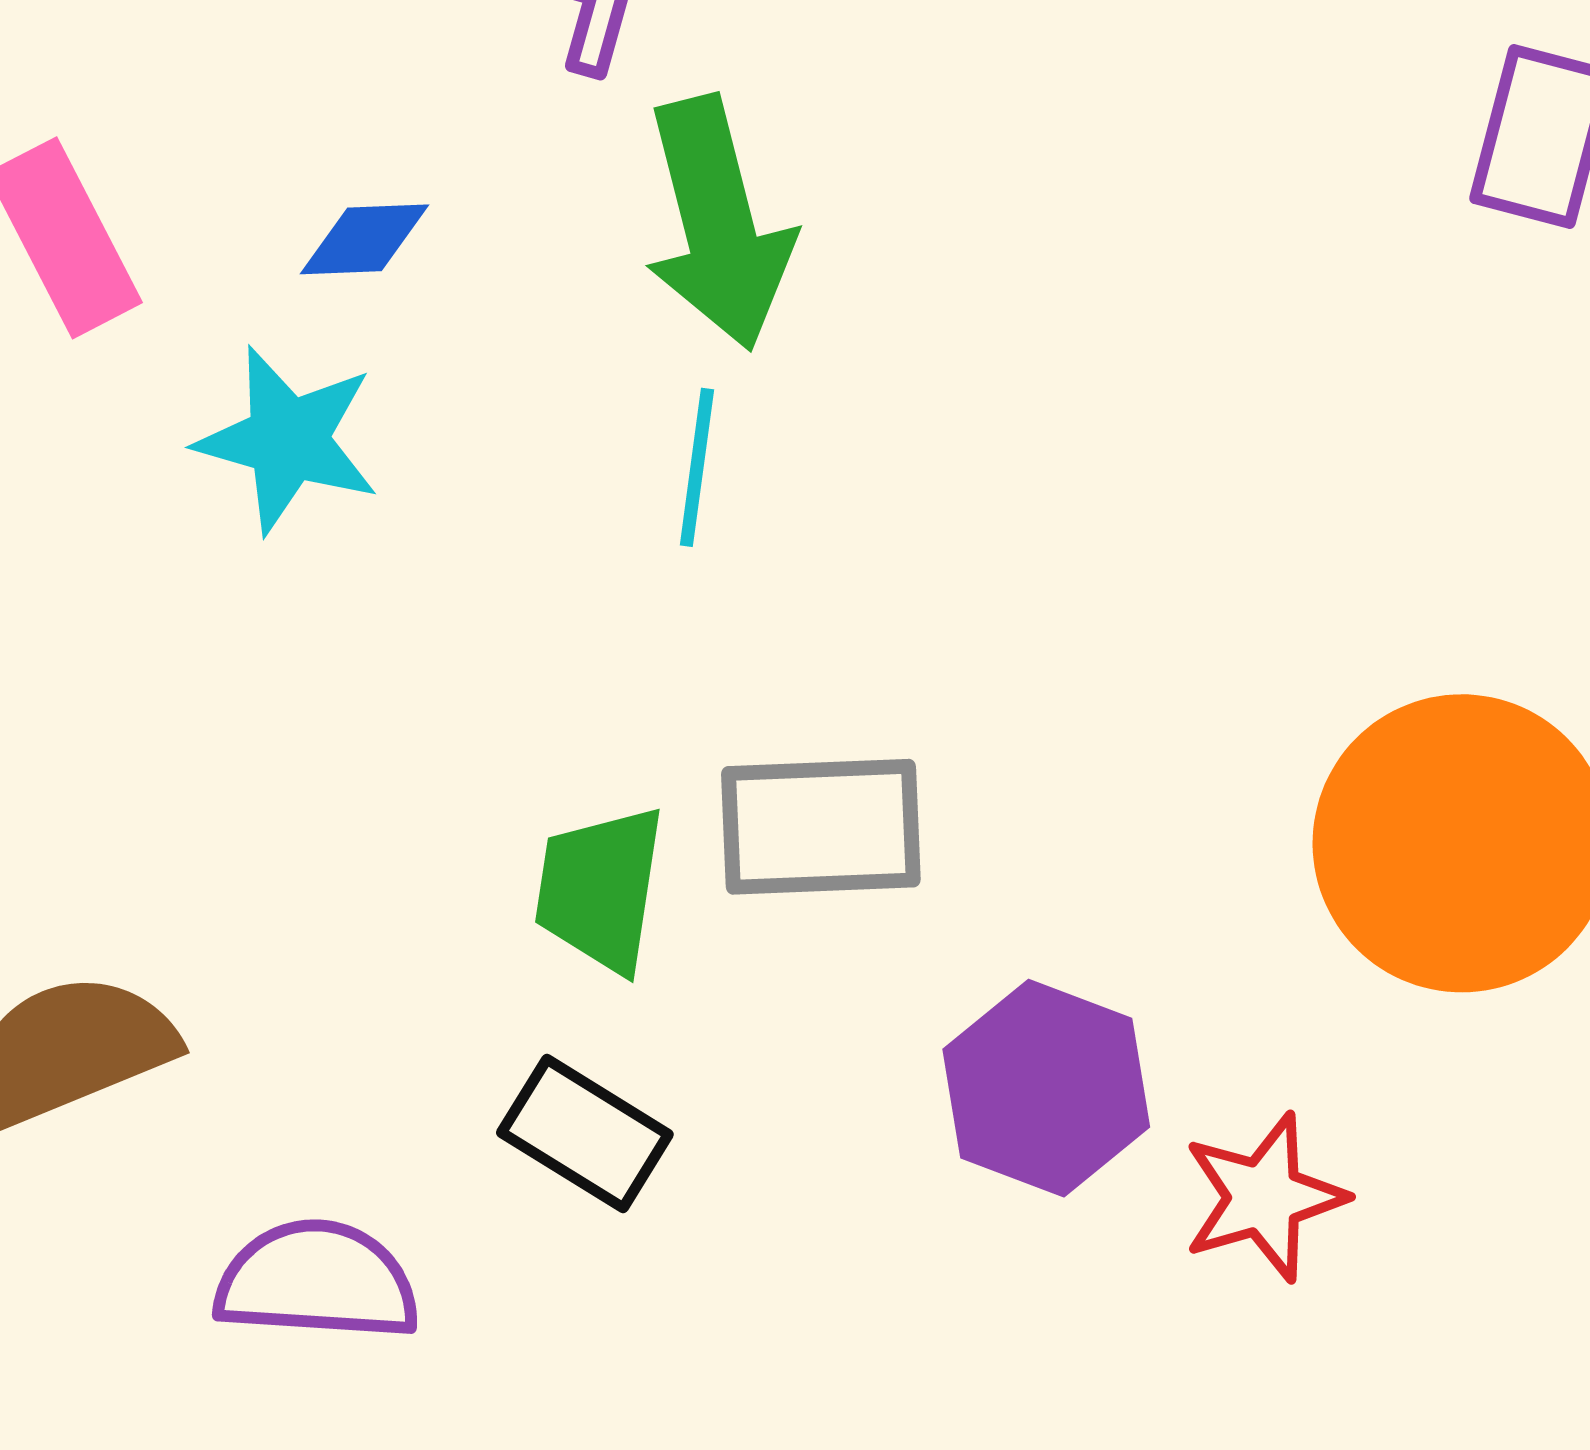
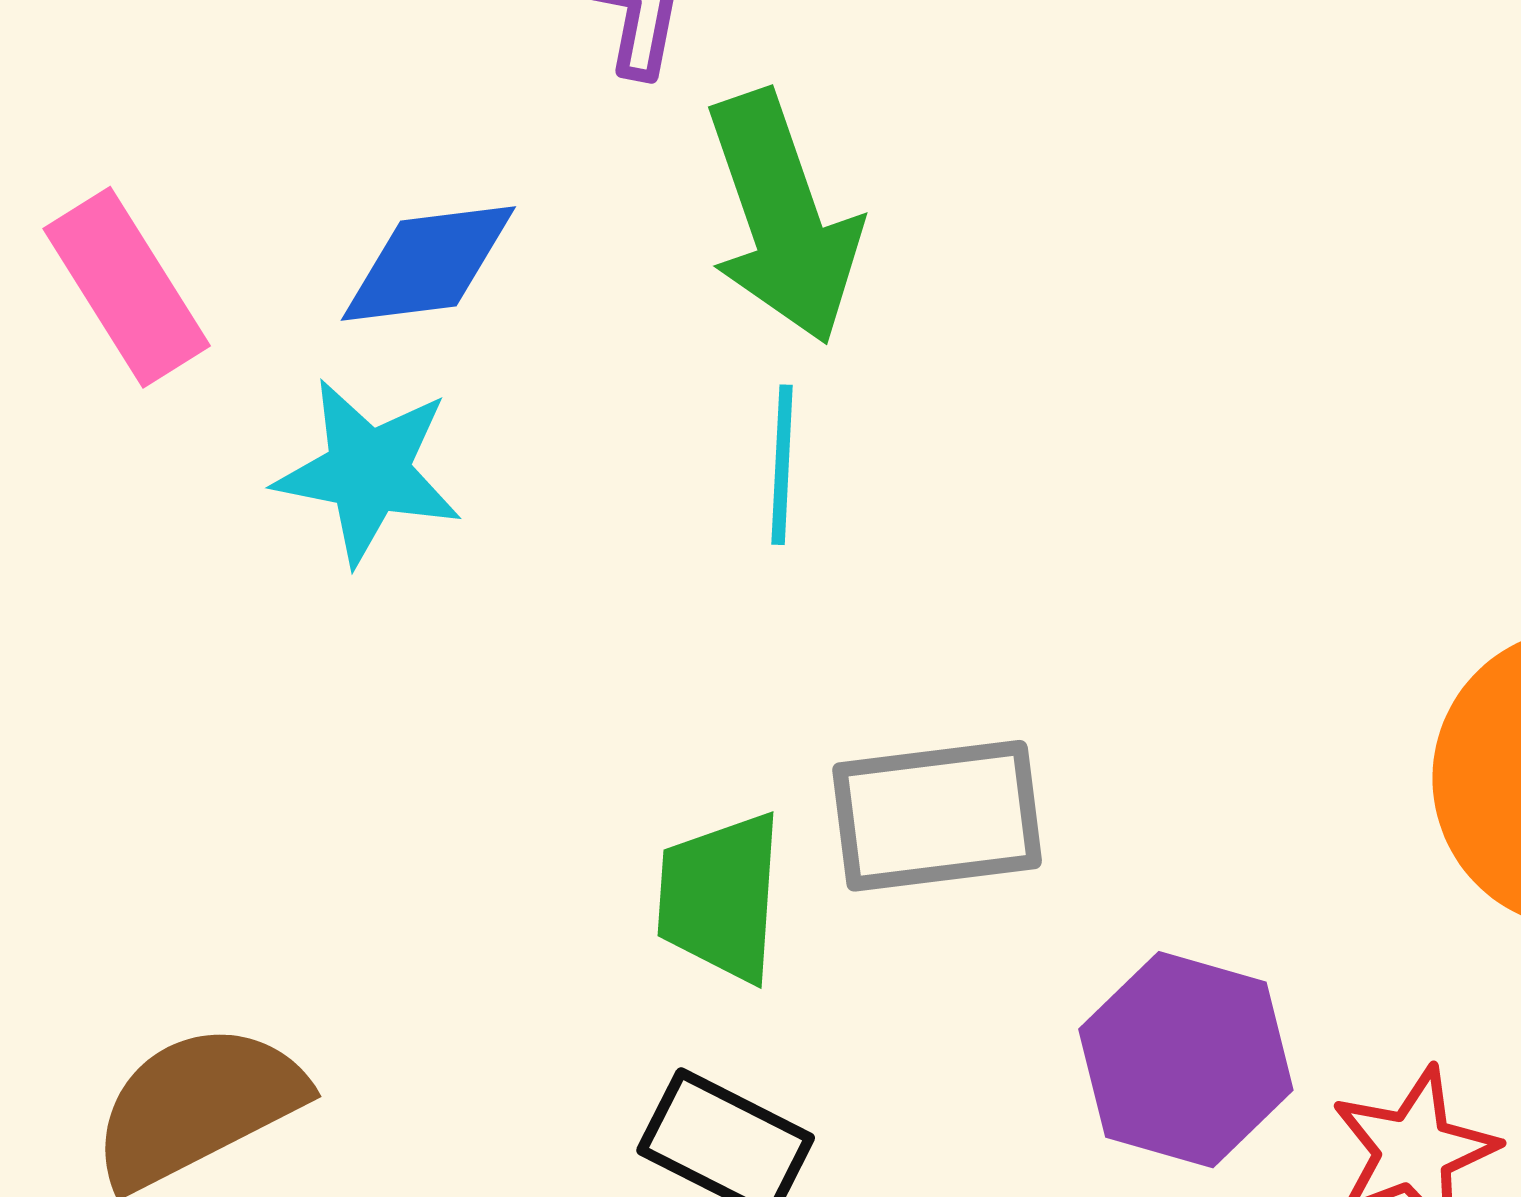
blue diamond: (364, 239) -> (428, 263), size x1.4

